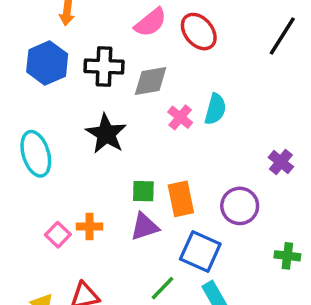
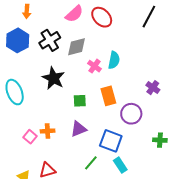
black cross: (104, 66) -> (50, 40), turned -30
green square: (143, 191) -> (80, 101), moved
orange rectangle: (181, 199) -> (108, 96), moved

